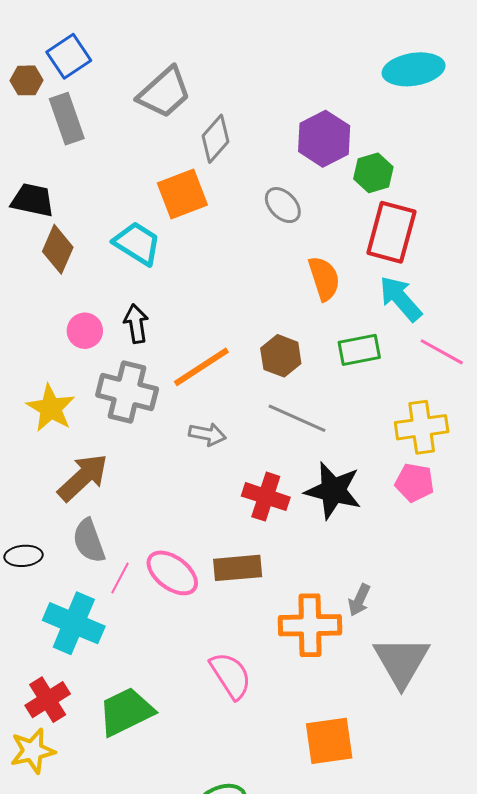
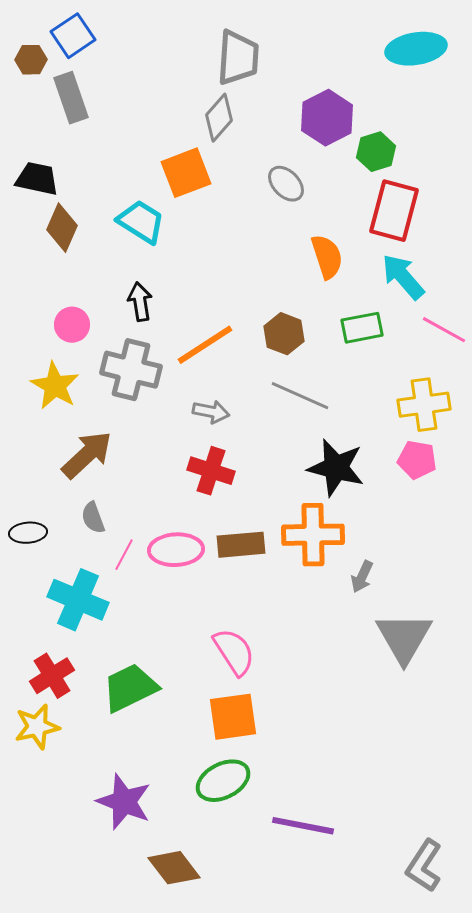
gray trapezoid: (164, 92) -> (238, 58), moved, turned -44
pink circle: (85, 331) -> (72, 325), moved
red cross: (266, 497) -> (211, 471), moved
gray semicircle: (89, 541) -> (93, 518), size x0.7
pink ellipse: (172, 573) -> (176, 550), turned -40
orange cross: (310, 625) -> (313, 535), moved
orange square: (329, 741) -> (233, 717), moved

